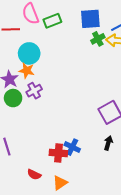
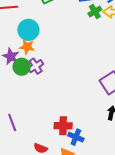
green circle: (13, 98) -> (22, 67), moved
blue cross: (72, 147) -> (76, 137), moved

